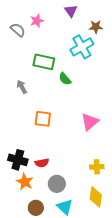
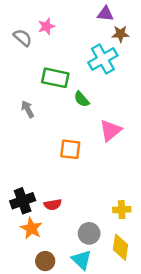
purple triangle: (71, 11) -> (105, 14), moved, turned -48
orange square: (43, 119) -> (70, 149), moved
pink triangle: (90, 122) -> (110, 131), moved
black cross: (18, 160) -> (23, 201), turned -36
gray circle: (57, 184) -> (89, 233), moved

